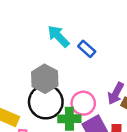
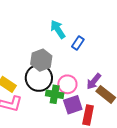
blue rectangle: (87, 49) -> (78, 43), turned 72

